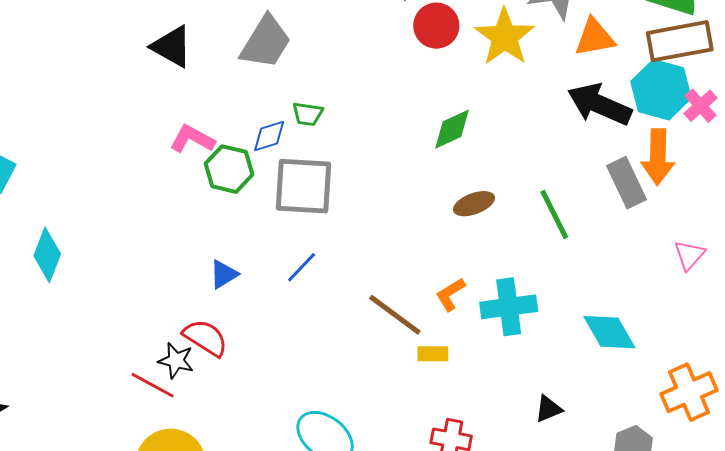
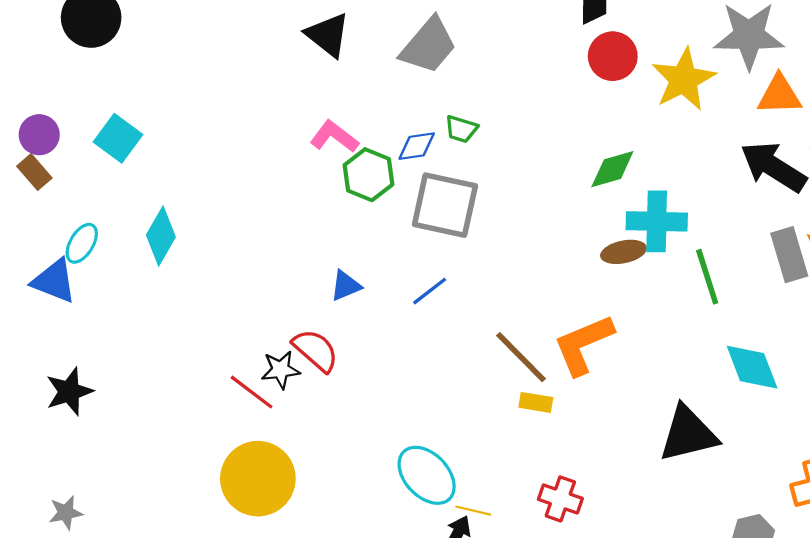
orange L-shape: (450, 294) -> (583, 344), size x1.8
cyan cross: (509, 307) -> (657, 221), moved
cyan diamond: (609, 332) -> (752, 367), moved
yellow rectangle: (433, 354) -> (536, 402), moved
black star: (176, 361) -> (281, 370), turned -30
black triangle: (548, 409) -> (688, 434), moved, size x2.0

